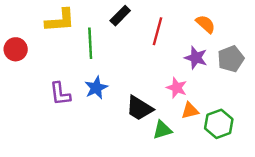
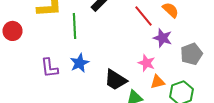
red line: (157, 31) -> (144, 16), moved, turned -55
gray pentagon: (231, 59) -> (192, 54), moved

